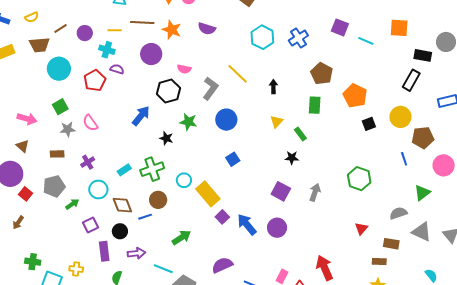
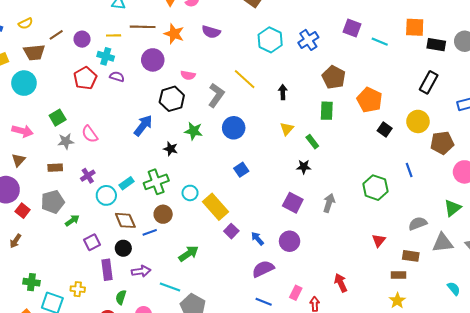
black rectangle: (423, 55) -> (436, 45), moved
cyan circle: (59, 69) -> (24, 83), moved
red pentagon: (95, 81) -> (85, 78), moved
black square: (369, 124) -> (385, 129), turned -32
brown triangle: (23, 146) -> (18, 160), turned 32
blue line: (404, 159) -> (409, 170), moved
cyan circle: (98, 189) -> (106, 195), moved
green triangle: (422, 193) -> (453, 208), moved
blue arrow: (247, 224) -> (257, 238), size x0.6
gray triangle: (422, 232) -> (443, 243), turned -30
purple semicircle: (222, 265) -> (263, 269), moved
red arrow: (325, 268) -> (341, 283), size x0.7

